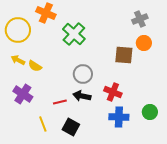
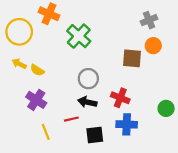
purple cross: (23, 94) -> (36, 100), moved
red line: (60, 102) -> (71, 119), moved
green circle: (150, 112) -> (166, 108), moved
black square: (71, 127) -> (95, 135), moved, turned -36

